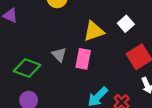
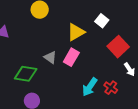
pink rectangle: (83, 59) -> (71, 57), turned 30

